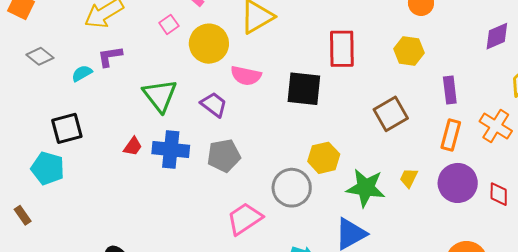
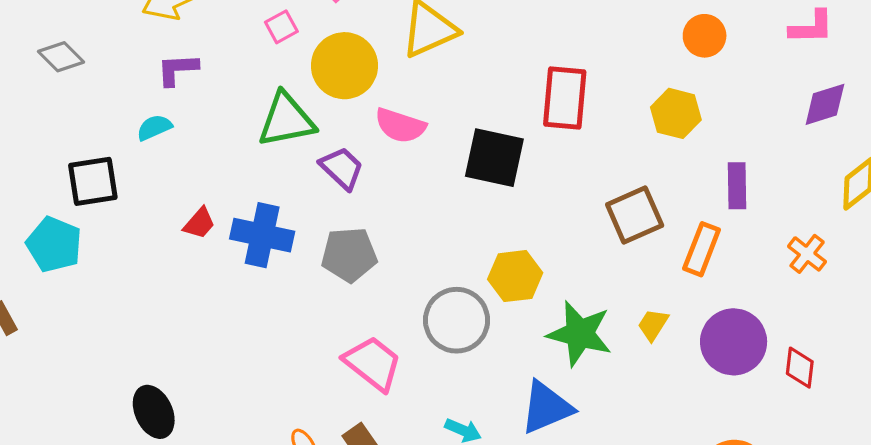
cyan semicircle: (82, 73) -> (154, 127), moved
green triangle: (160, 95) -> (286, 120), moved, turned 51
orange cross: (496, 126) -> (807, 254), size x0.7
orange rectangle: (451, 135) -> (702, 249), moved
pink trapezoid: (245, 219) -> (373, 363), turned 66

